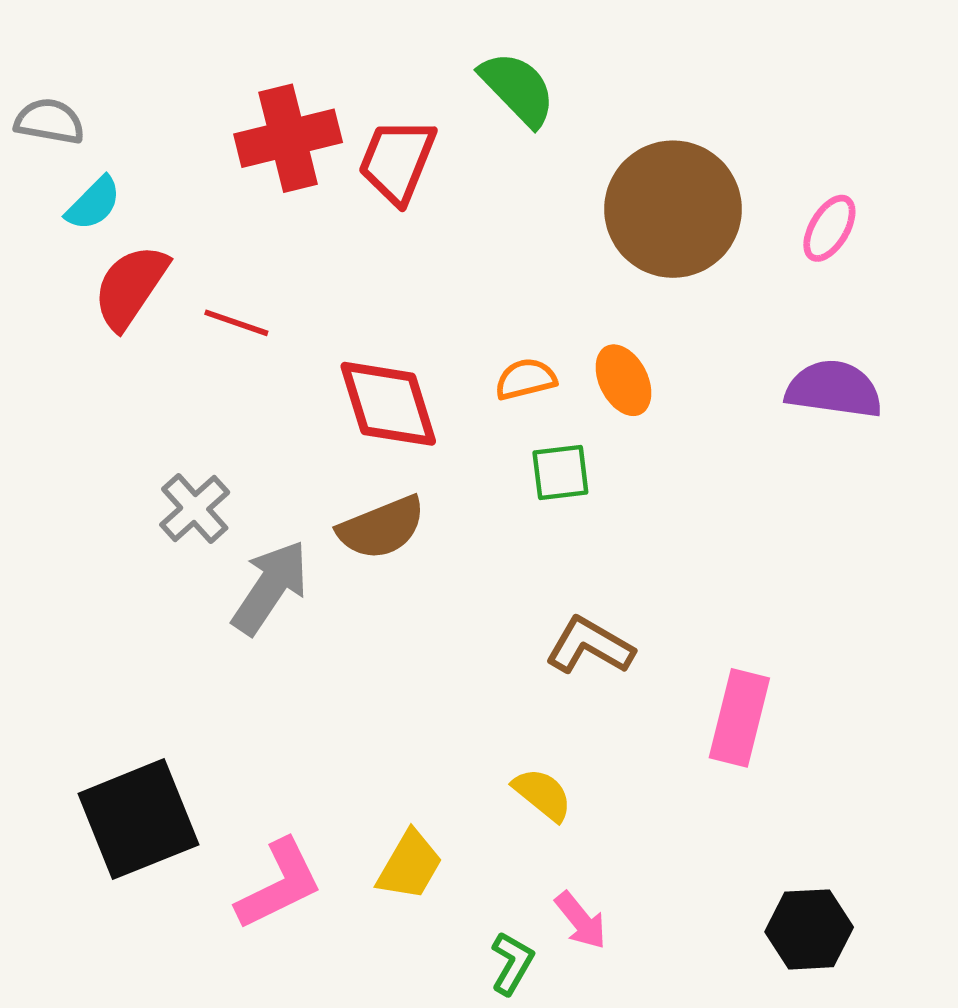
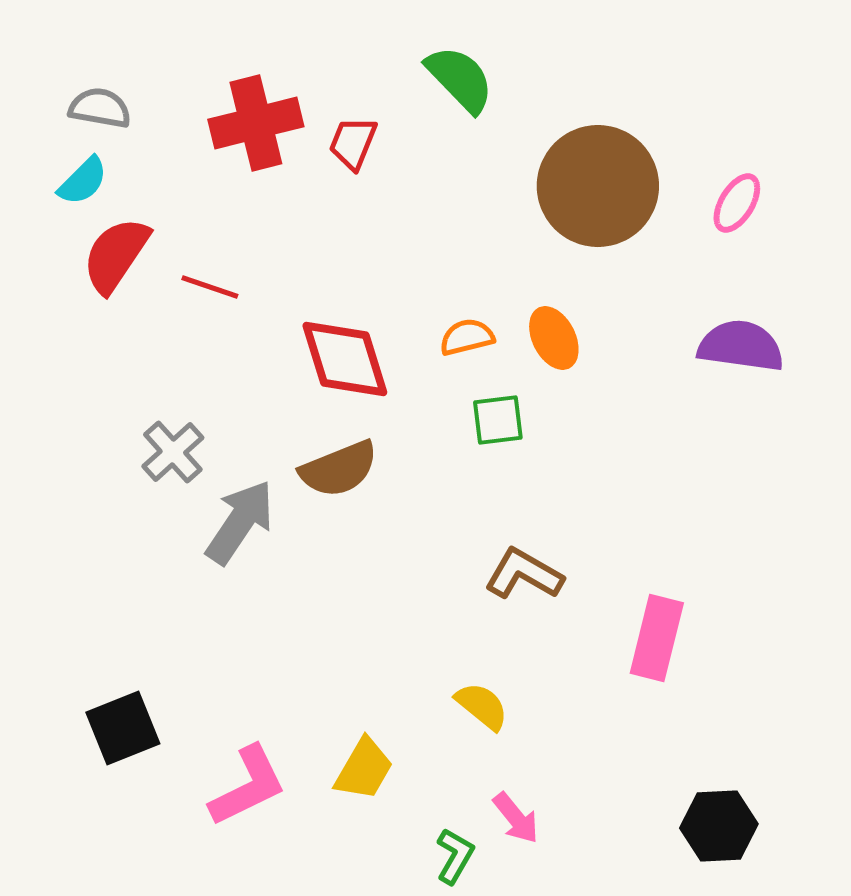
gray semicircle: (50, 121) -> (100, 108), moved
red trapezoid: (397, 161) -> (353, 143), size x0.7
black square: (138, 819) -> (123, 728), size x0.7

